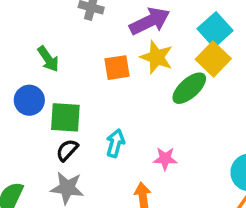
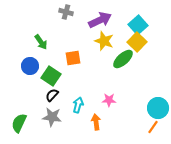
orange square: (117, 68) -> (73, 58), moved
green square: (65, 117) -> (51, 76), turned 30
cyan arrow: (115, 143) -> (78, 105), moved

